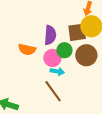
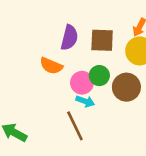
brown square: (77, 32) -> (102, 40), moved
purple semicircle: (50, 35) -> (69, 38), moved

